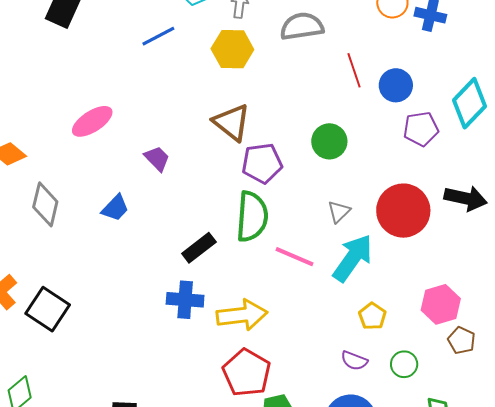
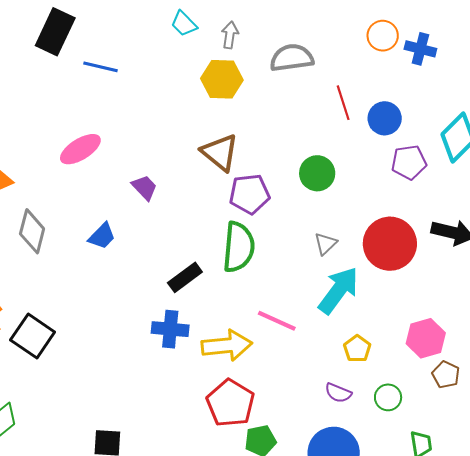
blue line: (158, 36) -> (101, 67), moved, turned 40
pink line: (295, 257) -> (277, 321), moved

